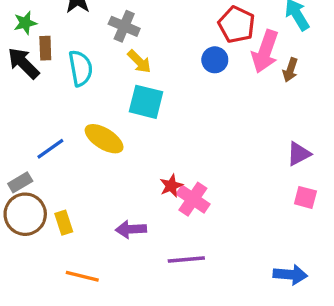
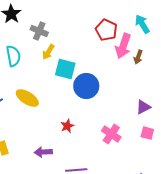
blue circle: (215, 60) -> (86, 86), moved, size x1.6
yellow arrow: (139, 62) -> (48, 52), turned 77
cyan square: (146, 102) -> (65, 69), moved
pink cross: (193, 199) -> (111, 134), moved

